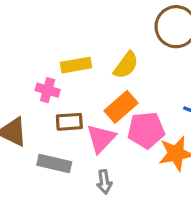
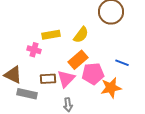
brown rectangle: (69, 122) -> (48, 79), moved
gray rectangle: (54, 164) -> (27, 94), moved

